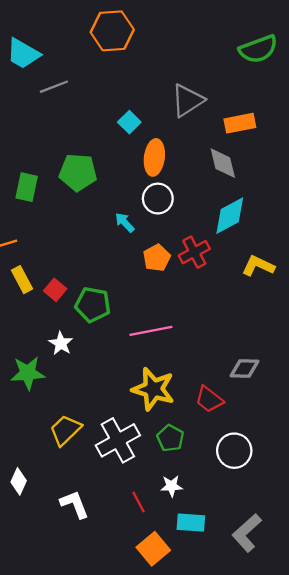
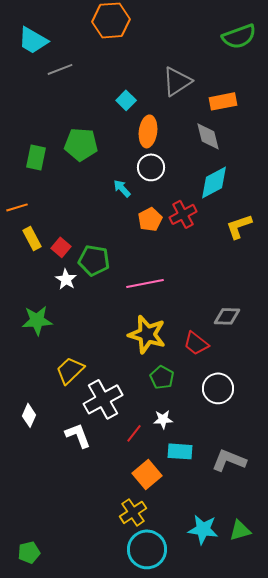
yellow L-shape: (258, 266) -> (239, 226), turned -44
white star: (61, 343) -> (66, 279), moved
white cross: (118, 440) -> (103, 399), moved
red line: (138, 502) -> (134, 433), turned 66
gray L-shape: (247, 533) -> (229, 460), turned 64

